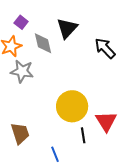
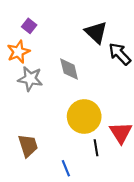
black triangle: (67, 28) -> (96, 32), moved, turned -30
gray diamond: (43, 43) -> (69, 69), moved

